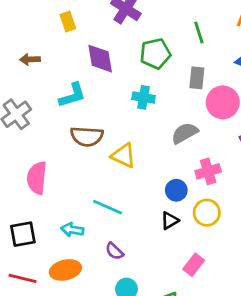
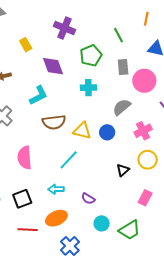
blue circle: (176, 190) -> (107, 132), moved
cyan line: (108, 207) -> (69, 160), moved, turned -60

